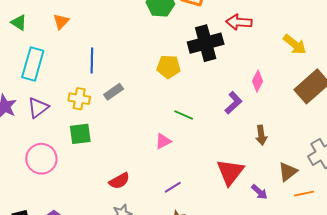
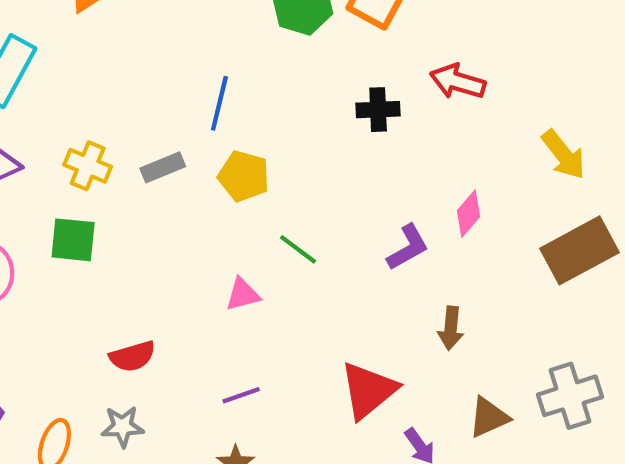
black cross: (206, 43) -> (378, 110), size x0.6
blue line: (92, 61) -> (219, 103), moved
yellow pentagon: (169, 67) -> (244, 176), moved

